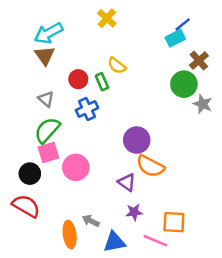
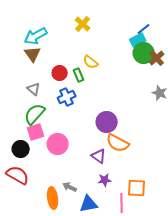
green circle: (184, 84) -> (144, 53), moved
pink line: (155, 241) -> (122, 203), turned 66

